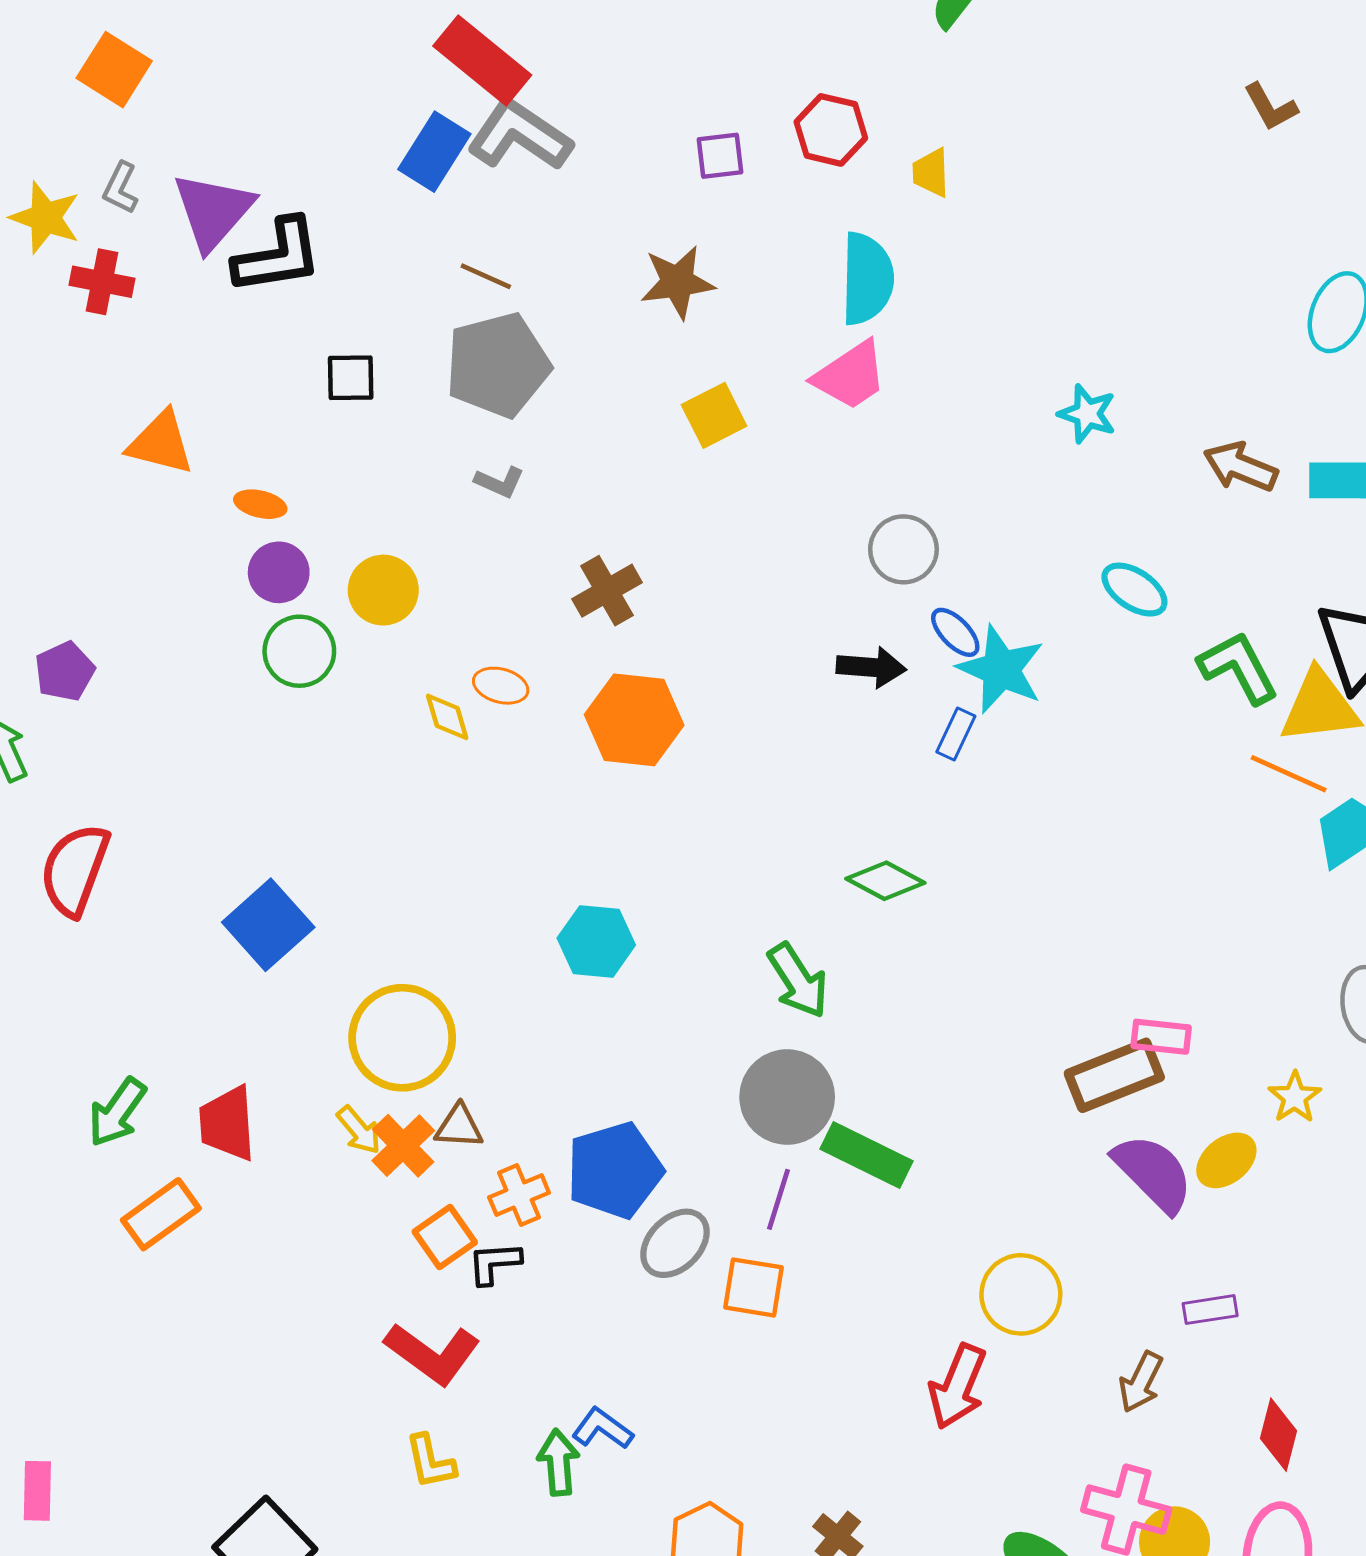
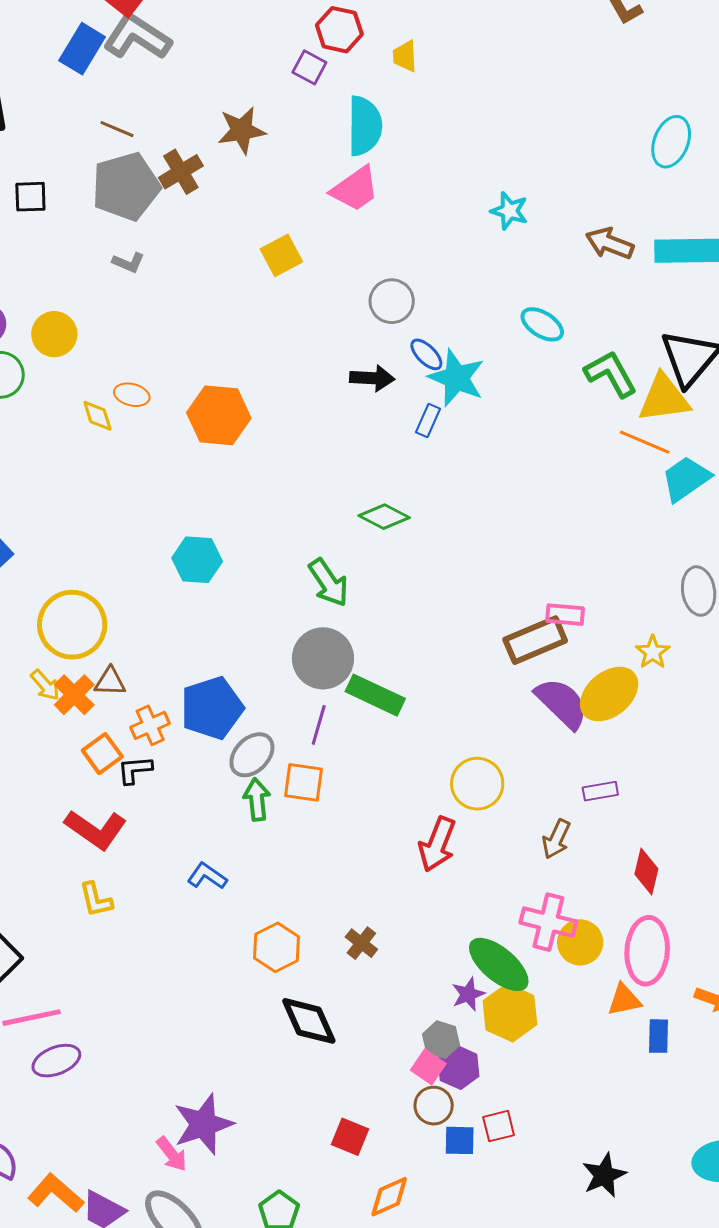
purple square: (720, 156) -> (309, 67), moved, turned 36
yellow square: (714, 415) -> (281, 255), moved
brown cross: (607, 591) -> (181, 172), moved
yellow ellipse: (1226, 1160) -> (609, 694), size x1.5
green arrow: (558, 1462) -> (257, 800), moved

